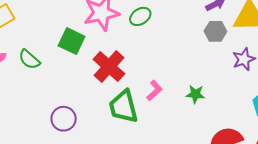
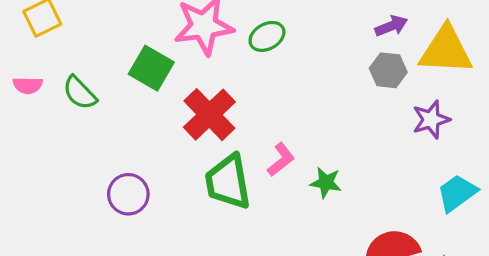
green star: (195, 94) -> (326, 183), moved

